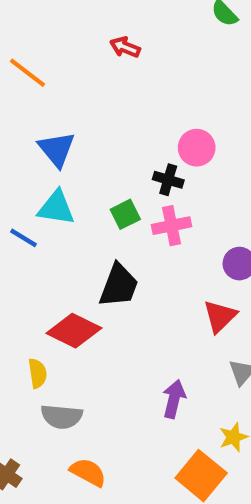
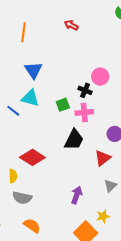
orange line: (28, 73) -> (23, 32), turned 54
black trapezoid: (119, 286) -> (74, 140), moved

